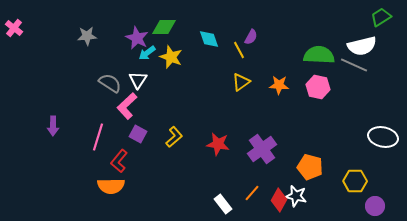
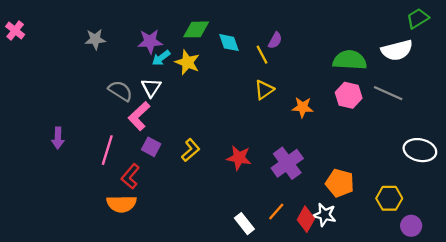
green diamond: (164, 27) -> (196, 29), moved
purple star: (137, 38) -> (150, 41), turned -30
gray line: (354, 65) -> (388, 93), moved
orange star: (279, 85) -> (303, 107), moved

